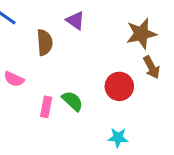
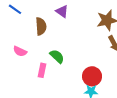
red circle: (119, 86) -> (92, 76), moved
green semicircle: (72, 101) -> (57, 56), moved

